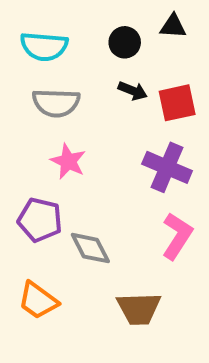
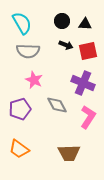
black triangle: (173, 26) -> (85, 24), moved
cyan semicircle: (44, 46) -> (22, 23), turned -125
purple pentagon: (40, 220) -> (20, 109), turned -30
gray diamond: (90, 248) -> (57, 105), moved

